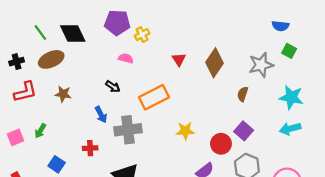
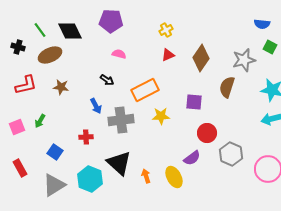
yellow cross: (142, 35) -> (166, 30), moved
red triangle: (179, 59) -> (168, 55), turned 40
black cross: (17, 62) -> (18, 47), moved, turned 32
brown semicircle: (243, 94) -> (227, 87), size x1.5
yellow star: (185, 131) -> (161, 116), moved
purple square: (244, 131) -> (194, 102), moved, turned -36

